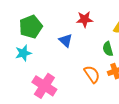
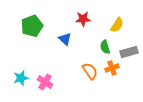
cyan star: (23, 53) -> (21, 78), moved
pink cross: (44, 86) -> (45, 82), size x0.7

